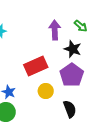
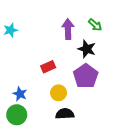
red rectangle: (36, 66) -> (48, 67), size x0.6
black semicircle: (70, 109) -> (65, 114), moved, turned -72

